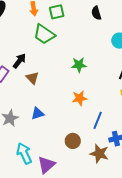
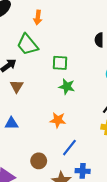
green square: (57, 12) -> (60, 63), moved
green trapezoid: (44, 34) -> (27, 45), moved

